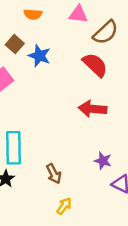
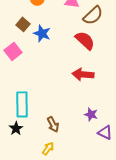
yellow arrow: (64, 206) -> (48, 148), moved

